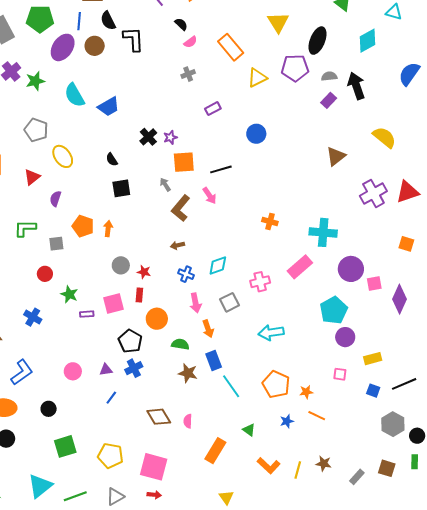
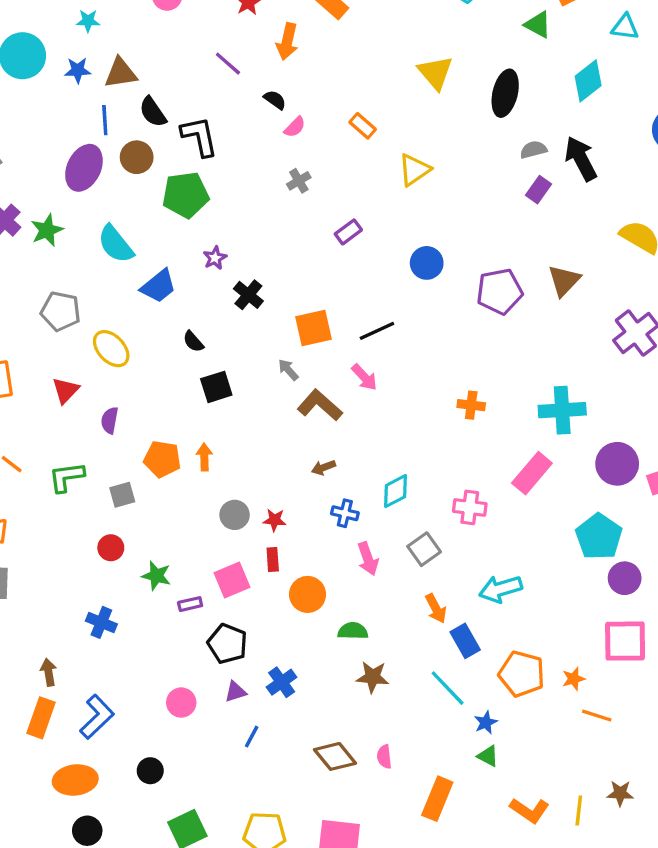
green pentagon: (40, 19) -> (186, 195), moved
orange rectangle: (231, 47) -> (363, 126), size x0.6
purple pentagon: (295, 68) -> (500, 291), moved
blue trapezoid: (109, 107) -> (158, 286), moved
purple star: (170, 137) -> (215, 258), moved
brown L-shape: (181, 208) -> (320, 405), turned 100
pink cross: (260, 282) -> (470, 507), turned 30
orange arrow: (208, 329) -> (436, 608), moved
black pentagon: (130, 341) -> (227, 644), moved
blue rectangle: (214, 361) -> (465, 641), moved
pink square: (340, 374) -> (625, 641), size x2.0
blue star: (287, 421) -> (486, 722), moved

